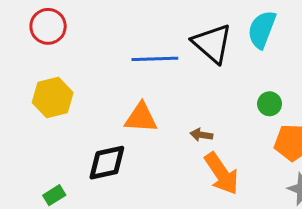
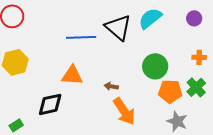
cyan semicircle: (262, 29) -> (150, 18), turned 30
green circle: (270, 104) -> (155, 66), size x1.6

